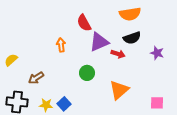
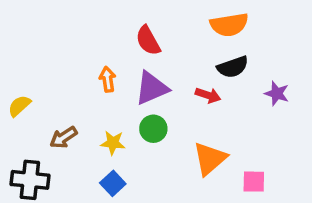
purple triangle: (99, 42) -> (152, 88), moved
pink square: (157, 103) -> (254, 182), moved
yellow star: (46, 105) -> (113, 143), moved

